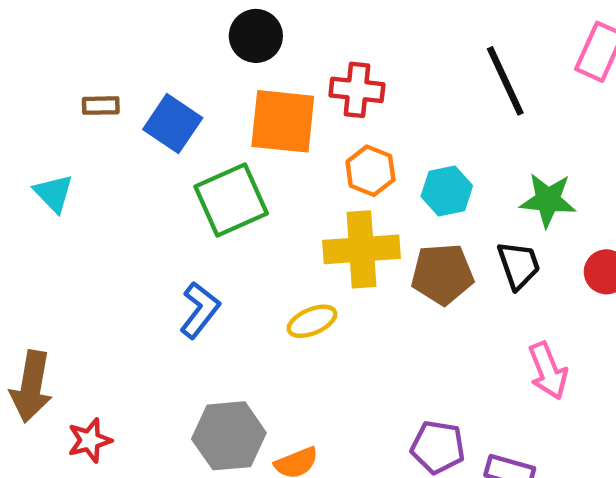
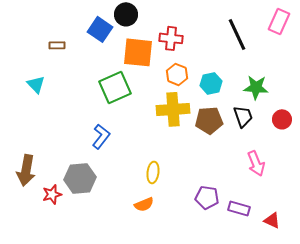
blue square: (173, 124) -> (100, 29), moved
yellow ellipse: (312, 321) -> (153, 172), moved, turned -60
gray hexagon: (229, 436) -> (80, 178), moved

